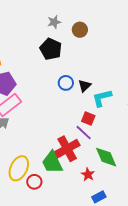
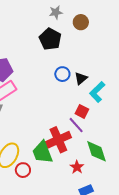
cyan L-shape: (102, 98) -> (97, 92), turned -35

